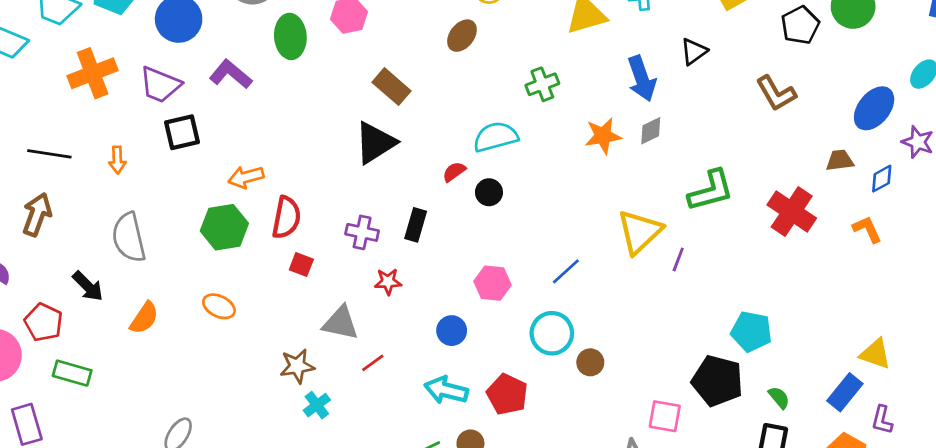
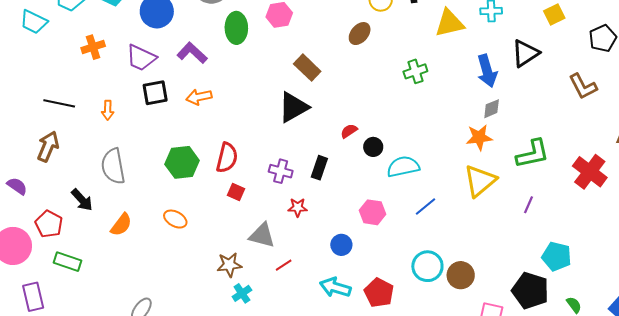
black triangle: (694, 51) -> (525, 53), size x1.4
orange cross: (93, 73) -> (93, 47), size x0.7
orange star: (603, 136) -> (479, 137), moved
cyan semicircle: (496, 137) -> (403, 167), moved
orange arrow: (246, 177) -> (199, 97), moved
purple line: (678, 260) -> (528, 205), moved
cyan circle: (552, 333) -> (427, 266), moved
brown circle: (590, 362) -> (461, 275), moved, size x1.4

